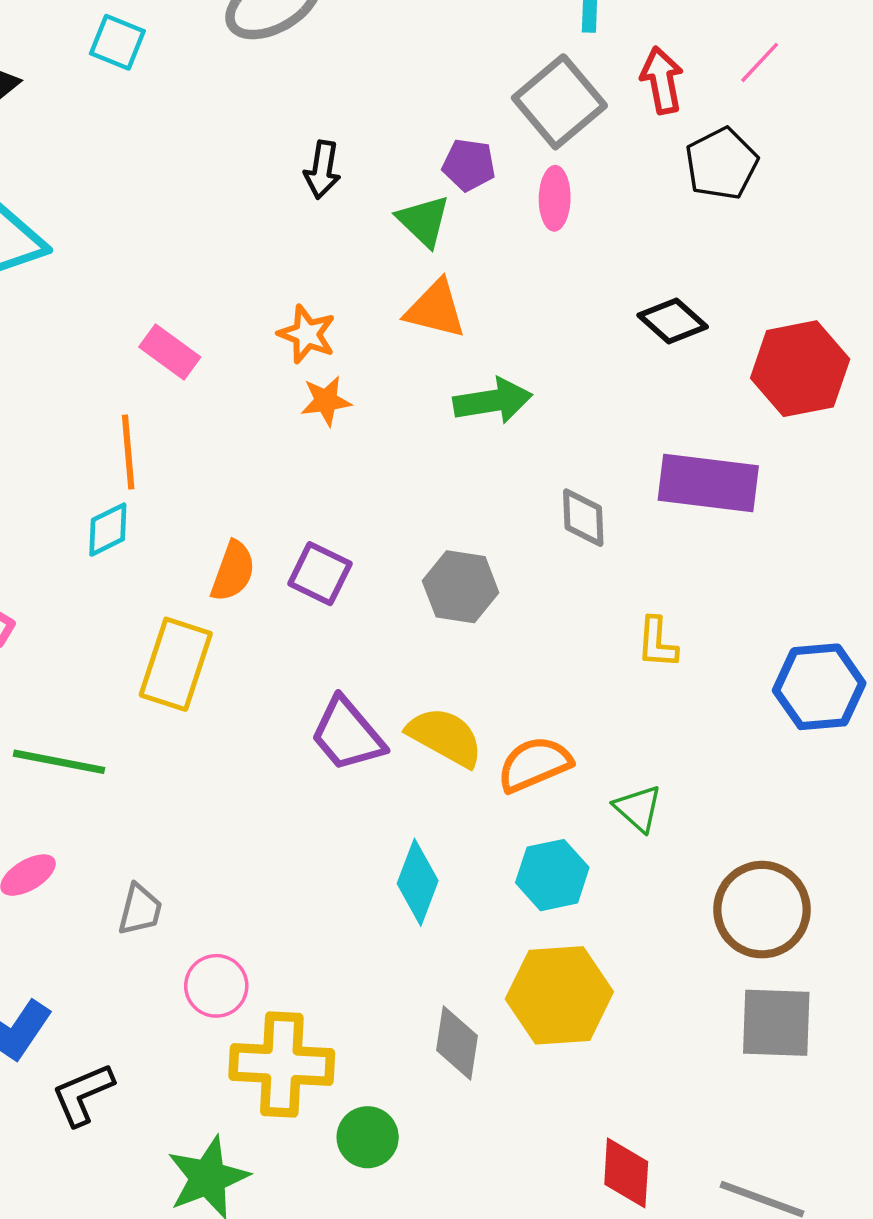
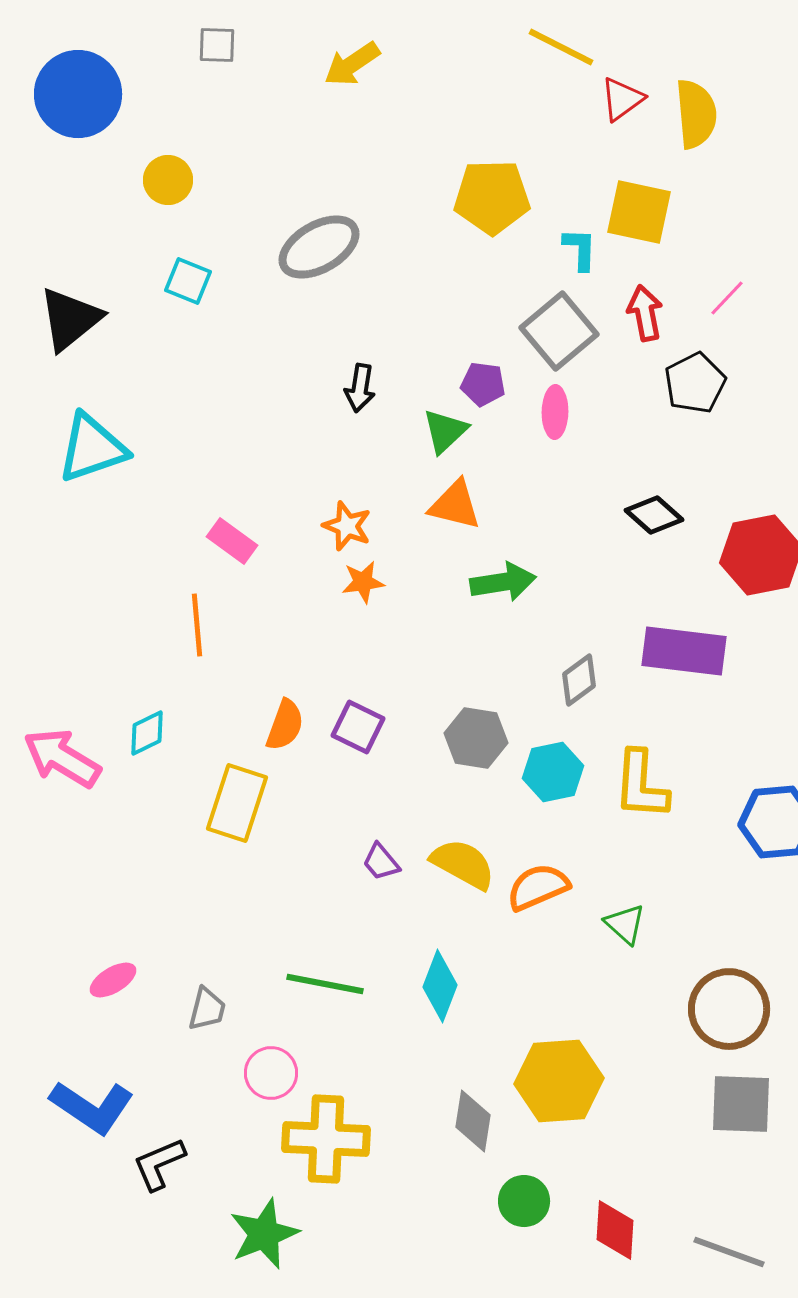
green triangle: (424, 221) -> (445, 431), turned 33
gray diamond: (583, 518) -> (579, 680), turned 56
cyan diamond: (108, 530) -> (147, 733), moved
yellow L-shape: (657, 643) -> (641, 785), size x1.6
purple trapezoid: (347, 734) -> (381, 862), size x0.6
green line: (59, 762) -> (325, 984), moved
cyan hexagon: (552, 875) -> (553, 772), moved
green circle: (368, 1137) -> (524, 1201), moved

